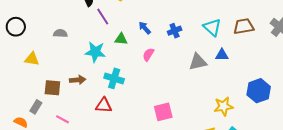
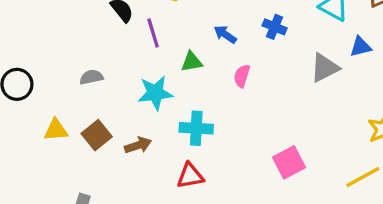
purple line: (103, 17) -> (153, 33), turned 30
blue cross: (175, 31) -> (275, 27), turned -32
brown square: (52, 88) -> (97, 135), moved, turned -30

